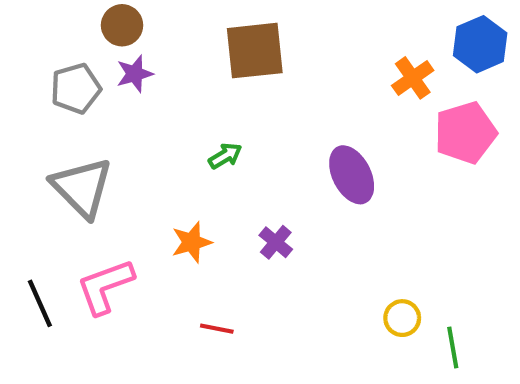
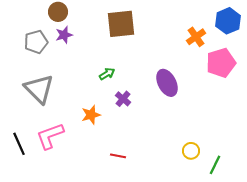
purple cross: (276, 242) -> (123, 99), moved
red line: (217, 329) -> (118, 156), moved
green line: (453, 348) -> (215, 165), turned 36

